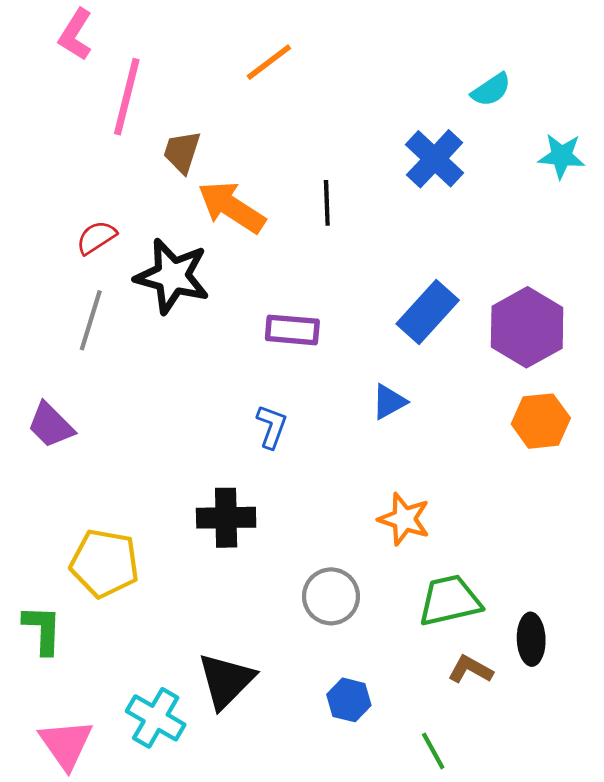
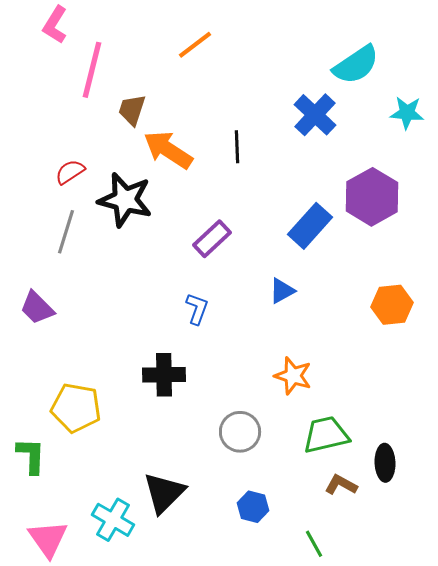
cyan semicircle: (491, 90) -> (356, 65), size x1.6
purple hexagon: (527, 327) -> (372, 197), moved
purple rectangle: (292, 330) -> (212, 239), turned -48

